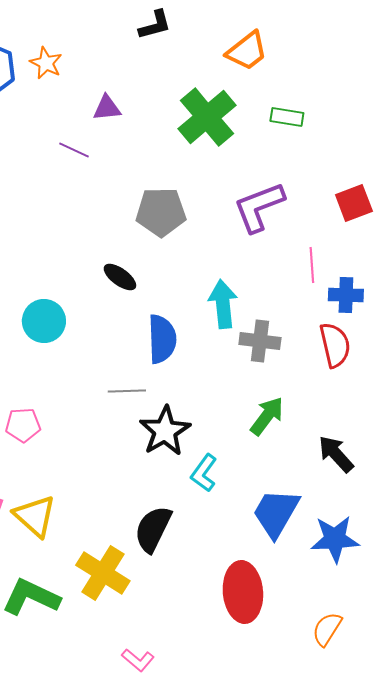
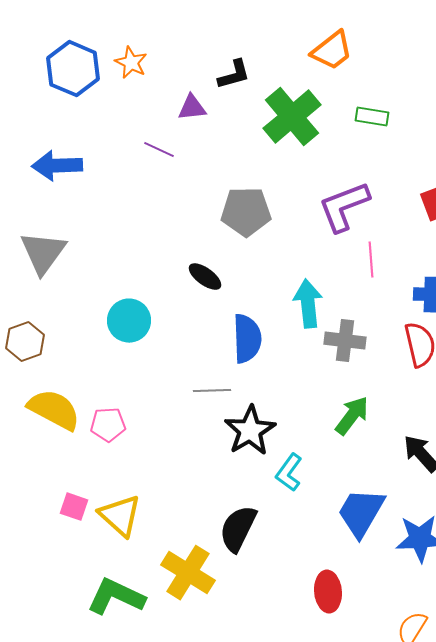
black L-shape: (155, 25) -> (234, 75), moved
pink line: (312, 265) -> (371, 260), moved
red ellipse: (243, 592) -> (328, 592), size x0.7

